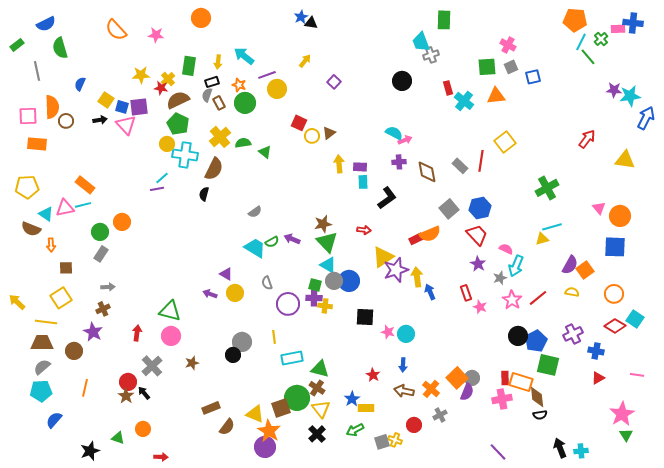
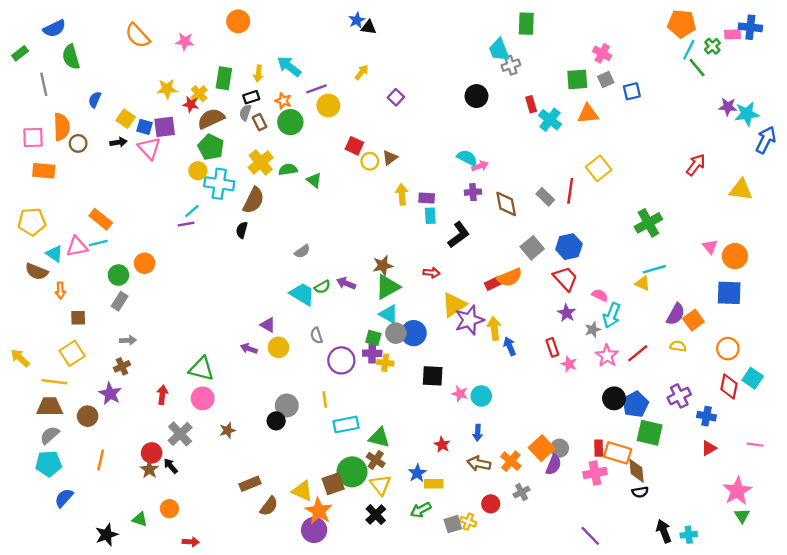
yellow triangle: (542, 239) -> (642, 283), turned 40
green triangle: (327, 242) -> (388, 287), turned 45
red diamond: (615, 326) -> (729, 387), turned 70

